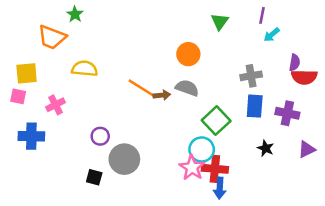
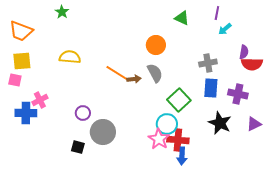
green triangle: (220, 22) -> (182, 18), turned -42
orange trapezoid: (52, 37) -> (21, 31), moved
gray semicircle: (187, 88) -> (155, 73), turned 42
pink cross: (56, 105) -> (40, 100), moved
black star: (266, 148) -> (220, 123), size x1.6

